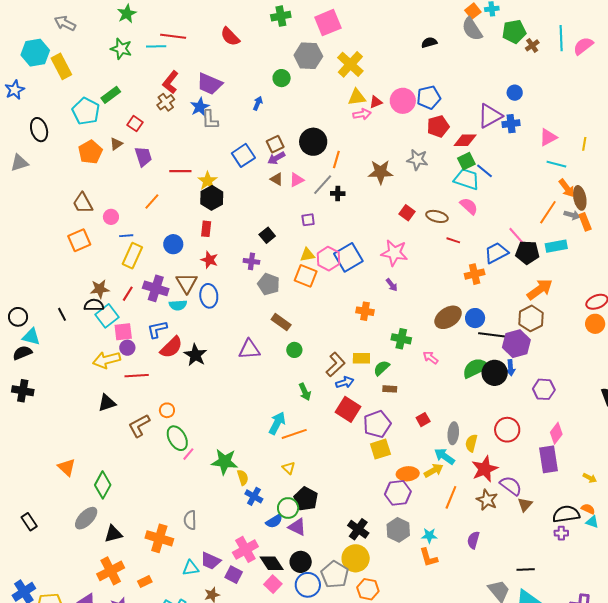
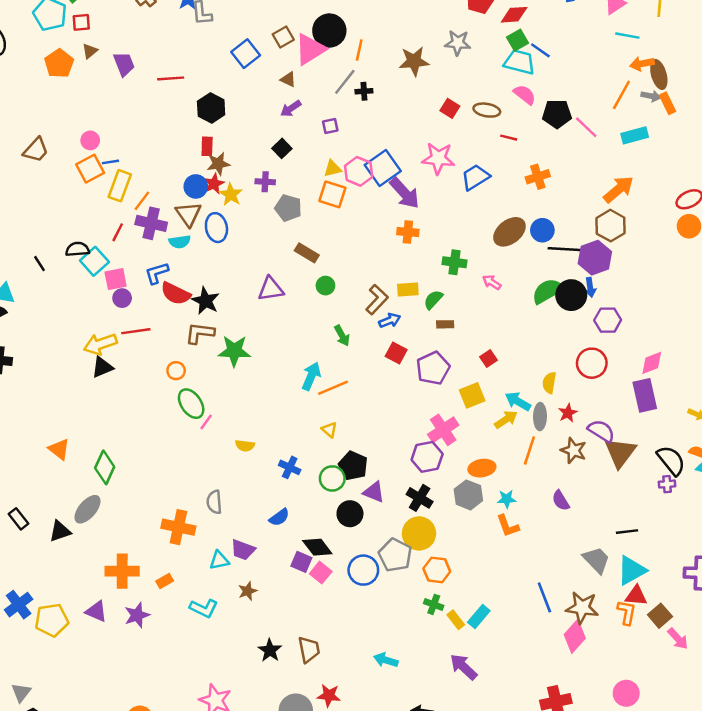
red square: (135, 124) -> (81, 22), moved, turned -35
purple arrow: (276, 158) -> (291, 109), moved
pink triangle: (297, 180) -> (310, 49), moved, size x1.8
yellow star: (208, 181) -> (231, 194), moved
orange arrow: (567, 188) -> (642, 64), turned 120
orange line: (152, 201) -> (142, 201), moved
brown trapezoid: (83, 203) -> (36, 150), moved, turned -105
orange square: (79, 240) -> (90, 169), moved
blue circle: (173, 244) -> (196, 186), moved
black pentagon: (527, 252) -> (557, 114), moved
blue trapezoid: (496, 253) -> (475, 177), moved
red star: (209, 260) -> (214, 184), turned 30
purple arrow: (392, 285) -> (404, 193), moved, size x2.0
brown star: (100, 289) -> (218, 164), moved
red semicircle: (171, 347) -> (176, 294), turned 75
yellow arrow: (106, 360) -> (100, 344), moved
purple hexagon: (544, 389) -> (608, 320), moved
red square: (348, 409) -> (396, 353), size x0.7
brown L-shape: (139, 426) -> (200, 333), moved, turned 40
gray ellipse: (453, 433) -> (540, 417), moved
pink diamond: (556, 433) -> (652, 363), turned 35
yellow square: (380, 449) -> (472, 395), moved
green star: (225, 462) -> (234, 351), moved
red star: (485, 469) -> (568, 413), size x0.6
orange ellipse: (408, 474) -> (482, 468), moved
yellow semicircle: (243, 477) -> (245, 446), moved, turned 119
purple hexagon: (398, 493) -> (427, 457), moved
brown triangle: (525, 505) -> (620, 453), size x1.8
black semicircle: (566, 514) -> (671, 460), turned 64
blue semicircle: (274, 521) -> (279, 517), moved
purple triangle: (297, 527) -> (374, 492), moved
black triangle: (113, 534) -> (60, 531), moved
purple semicircle: (473, 540) -> (561, 501), turned -42
pink cross: (245, 549) -> (443, 430), moved
black circle: (301, 562) -> (350, 514), moved
orange cross: (111, 571) -> (122, 571), turned 32
purple square: (234, 575) -> (301, 562), moved

